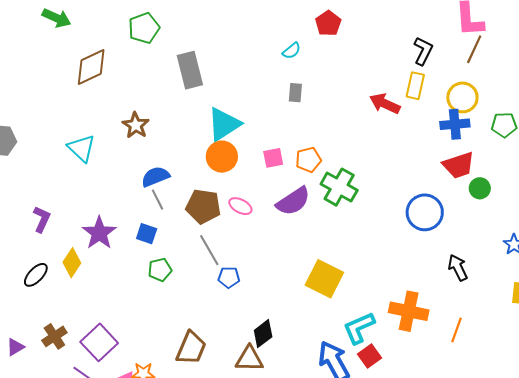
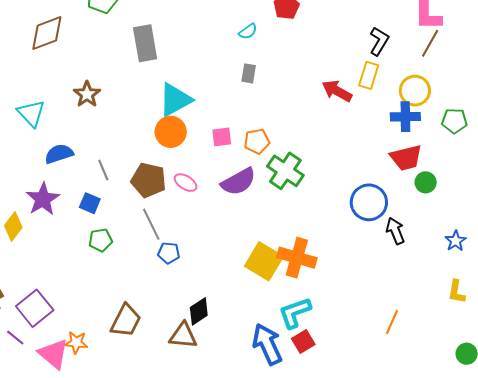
blue semicircle: (155, 177) -> (59, 154), moved
black arrow: (458, 268) -> (395, 231), moved
orange cross: (409, 311) -> (297, 258), moved

